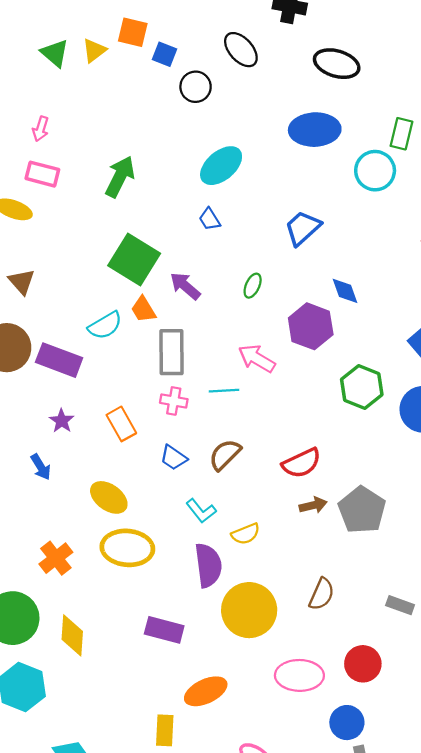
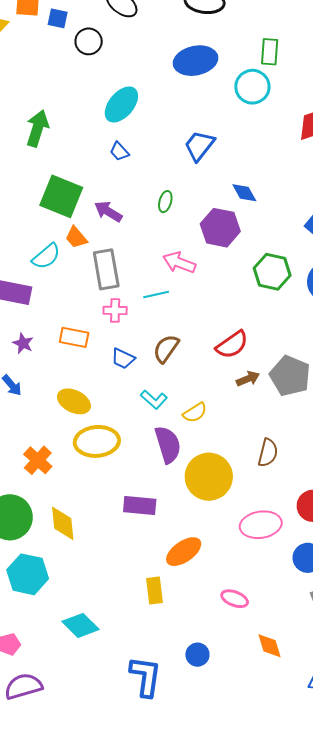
orange rectangle: (121, 424) -> (74, 337), turned -40

